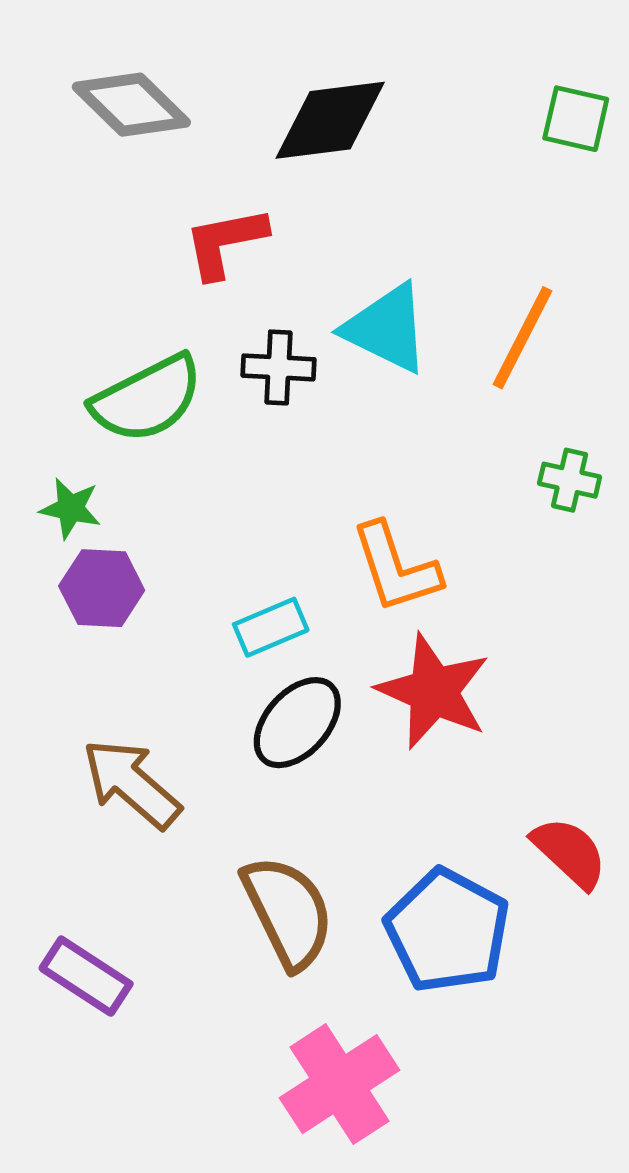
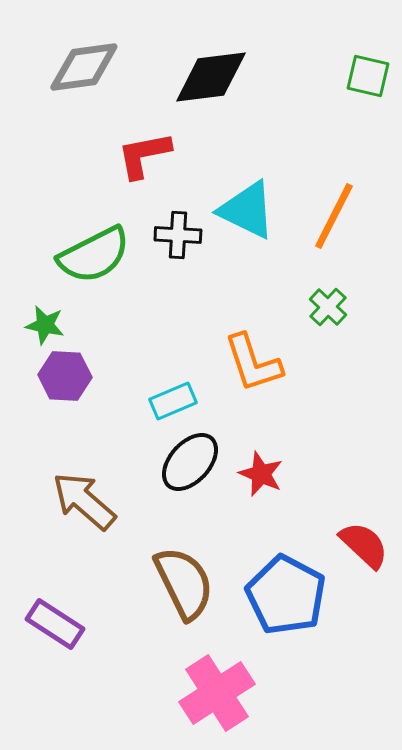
gray diamond: (131, 105) -> (84, 67), turned -52
green cross: (570, 480) -> (328, 307), moved, turned 30
red star: (433, 691) -> (261, 474), moved, size x0.6

